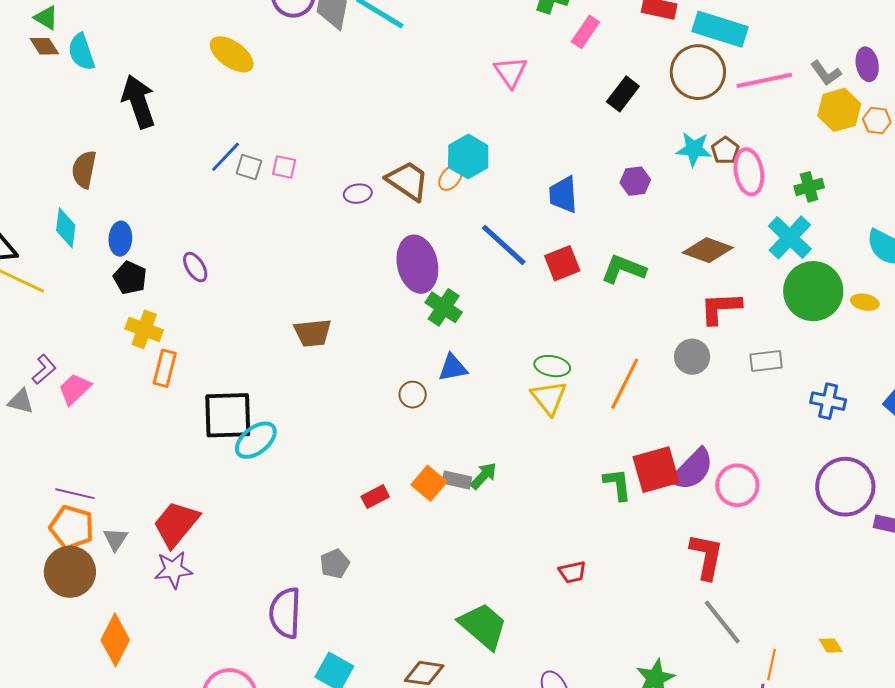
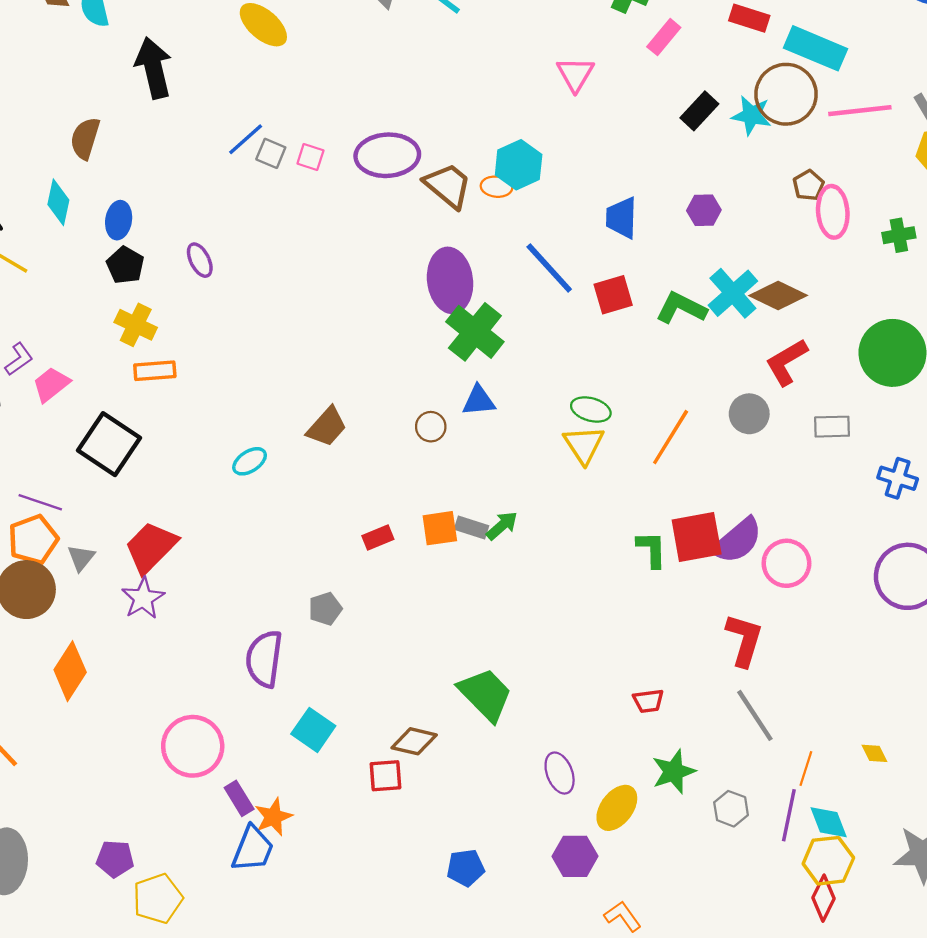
cyan star: (694, 149) -> (751, 115), moved
orange ellipse: (451, 178) -> (496, 187), turned 52
purple ellipse: (358, 194) -> (387, 155), moved, size x2.0
cyan cross: (790, 237) -> (733, 293), moved
green cross: (444, 307) -> (475, 332), size x1.4
red L-shape: (721, 308) -> (786, 362), turned -33
brown trapezoid: (313, 333) -> (327, 427), moved, turned -48
orange rectangle: (165, 368) -> (155, 371), turned 66
black square: (228, 415) -> (109, 444), moved, turned 30
cyan ellipse: (256, 440) -> (250, 461), size x0.7
orange square: (429, 483) -> (440, 528), turned 36
orange pentagon: (72, 527) -> (33, 540), turned 30
purple star: (173, 570) -> (143, 598), turned -30
red trapezoid: (572, 572) -> (648, 701), moved

